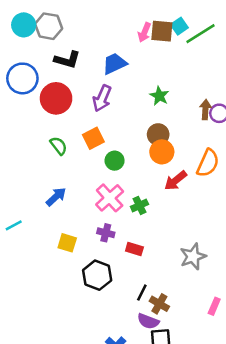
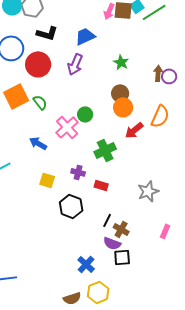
orange square: (93, 138) -> (16, 96), moved, size x1.4
blue arrow: (56, 197) -> (38, 143), turned -108
pink cross: (110, 198) -> (67, 127), moved
green cross: (139, 205) -> (105, 150), size x1.5

